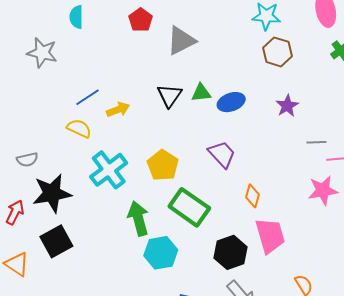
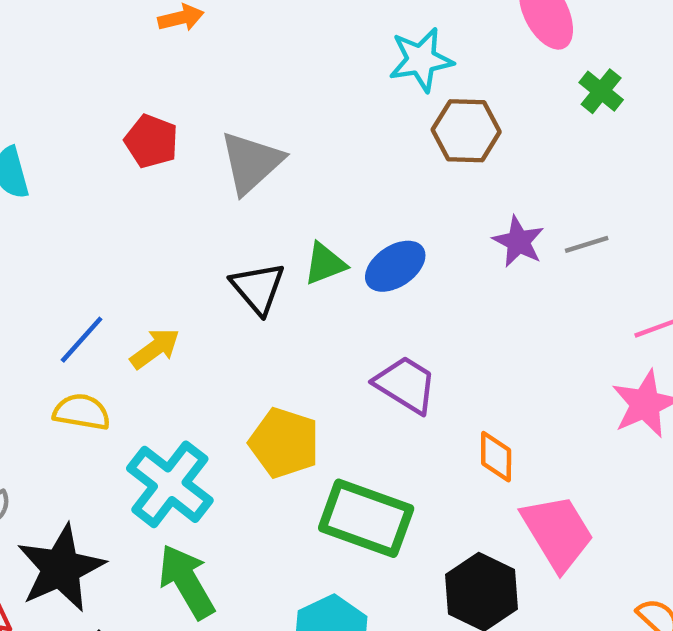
gray line: (316, 142) -> (587, 244), moved
green arrow: (138, 218) -> (187, 582), moved

